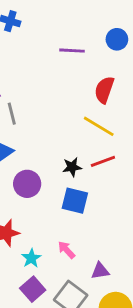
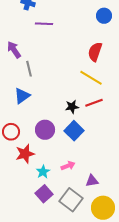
purple line: (72, 51) -> (44, 24), moved
purple circle: (27, 184) -> (45, 130), moved
blue square: (75, 201) -> (74, 131), turned 30
pink arrow: (66, 250) -> (68, 166), turned 112

